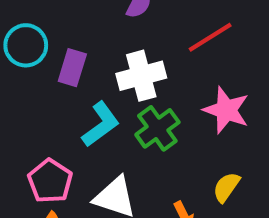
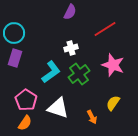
purple rectangle: (72, 68) -> (15, 58), moved
white cross: (141, 76) -> (71, 48), size x0.6

